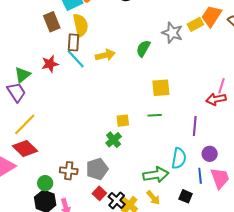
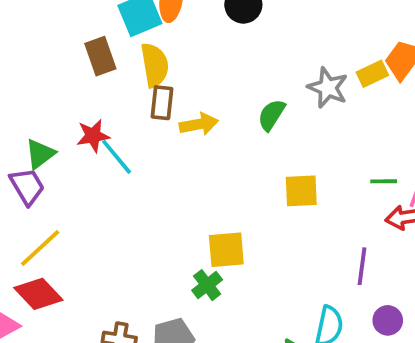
brown rectangle: (73, 42) -> (162, 103), moved
cyan line: (76, 59) -> (117, 157), moved
green line: (155, 115) -> (384, 181), moved
yellow square: (123, 121) -> (226, 250), size x1.5

